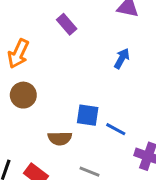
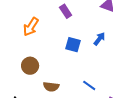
brown circle: (23, 95) -> (30, 66), moved
blue square: (88, 115) -> (73, 45), moved

